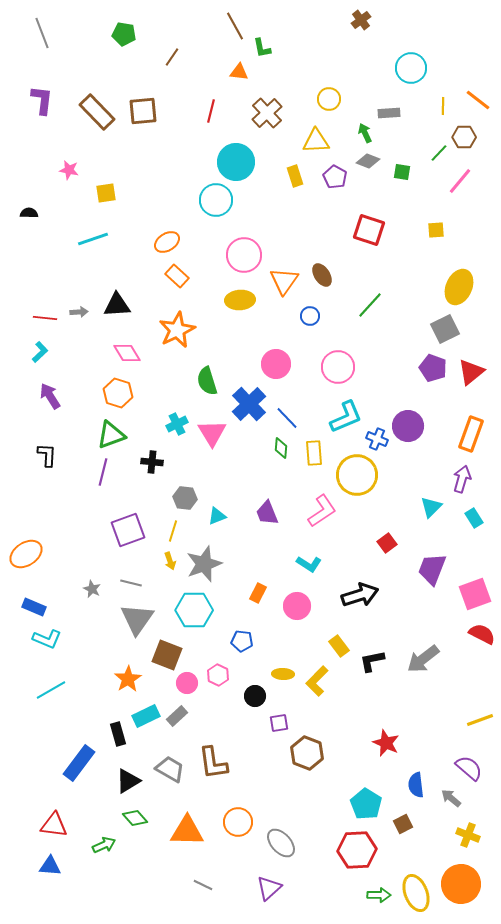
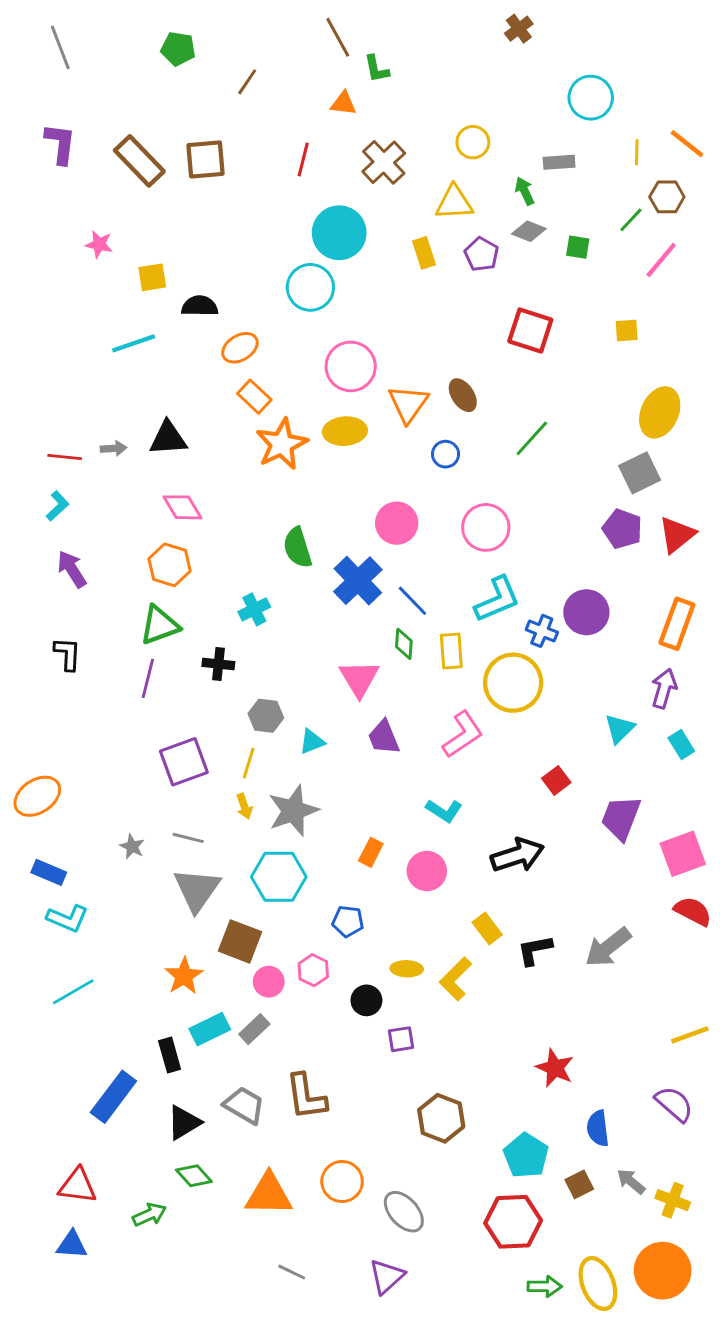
black semicircle: (29, 213) -> (200, 306), moved, size x1.4
orange star: (177, 330) -> (282, 444), moved
pink triangle: (212, 433) -> (359, 678), moved
brown hexagon: (307, 753) -> (441, 1118), moved
gray arrow: (451, 798) -> (631, 1182), moved

